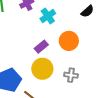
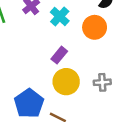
orange circle: (69, 41) -> (95, 27), moved

